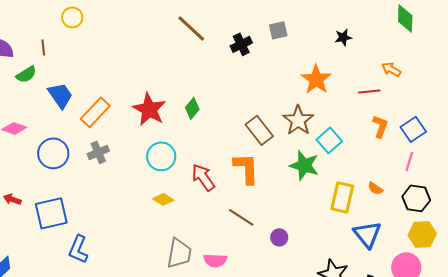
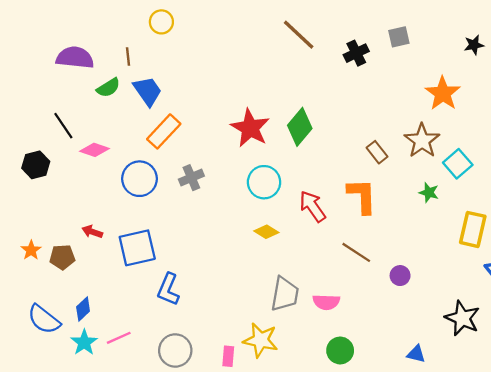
blue trapezoid: (60, 95) -> (148, 91), moved
green diamond: (192, 108) -> (300, 127), size x1.5
orange rectangle: (95, 112) -> (164, 131), moved
brown rectangle: (259, 130) -> (377, 152), size x0.7
green star: (304, 165) -> (429, 193), size x0.6

